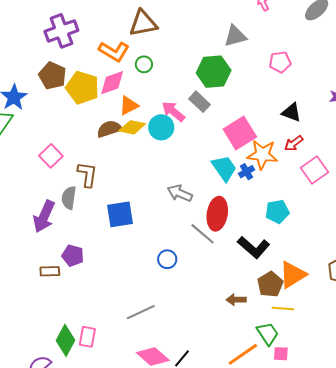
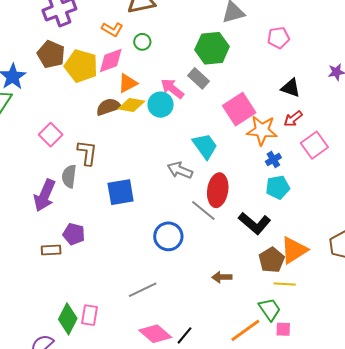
orange L-shape: (114, 51) -> (112, 29), size x0.7
cyan trapezoid: (224, 168) -> (205, 146), moved
blue cross: (246, 172) -> (273, 160), moved
blue circle: (167, 259) -> (168, 236), size x1.5
brown arrow: (236, 300) -> (222, 277), moved

